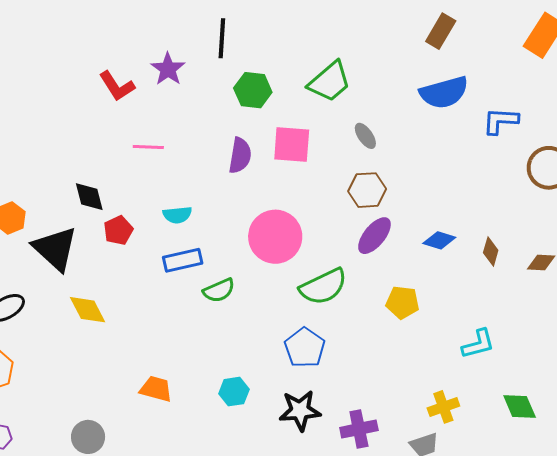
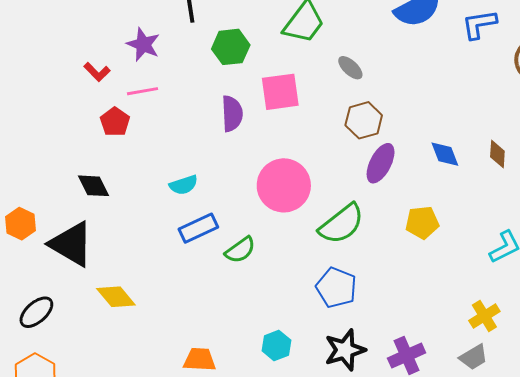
red L-shape: (117, 86) -> (97, 72), size x0.7
pink line: (148, 147) -> (142, 91), moved
red pentagon: (118, 230) -> (115, 122), moved
blue diamond: (439, 240) -> (445, 154), turned 64

